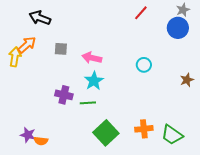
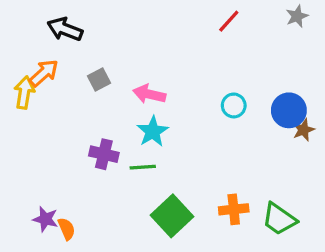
blue circle: (178, 28) -> (289, 110), moved
gray square: (61, 49) -> (99, 80), turned -32
orange semicircle: (41, 141) -> (67, 229), turned -120

